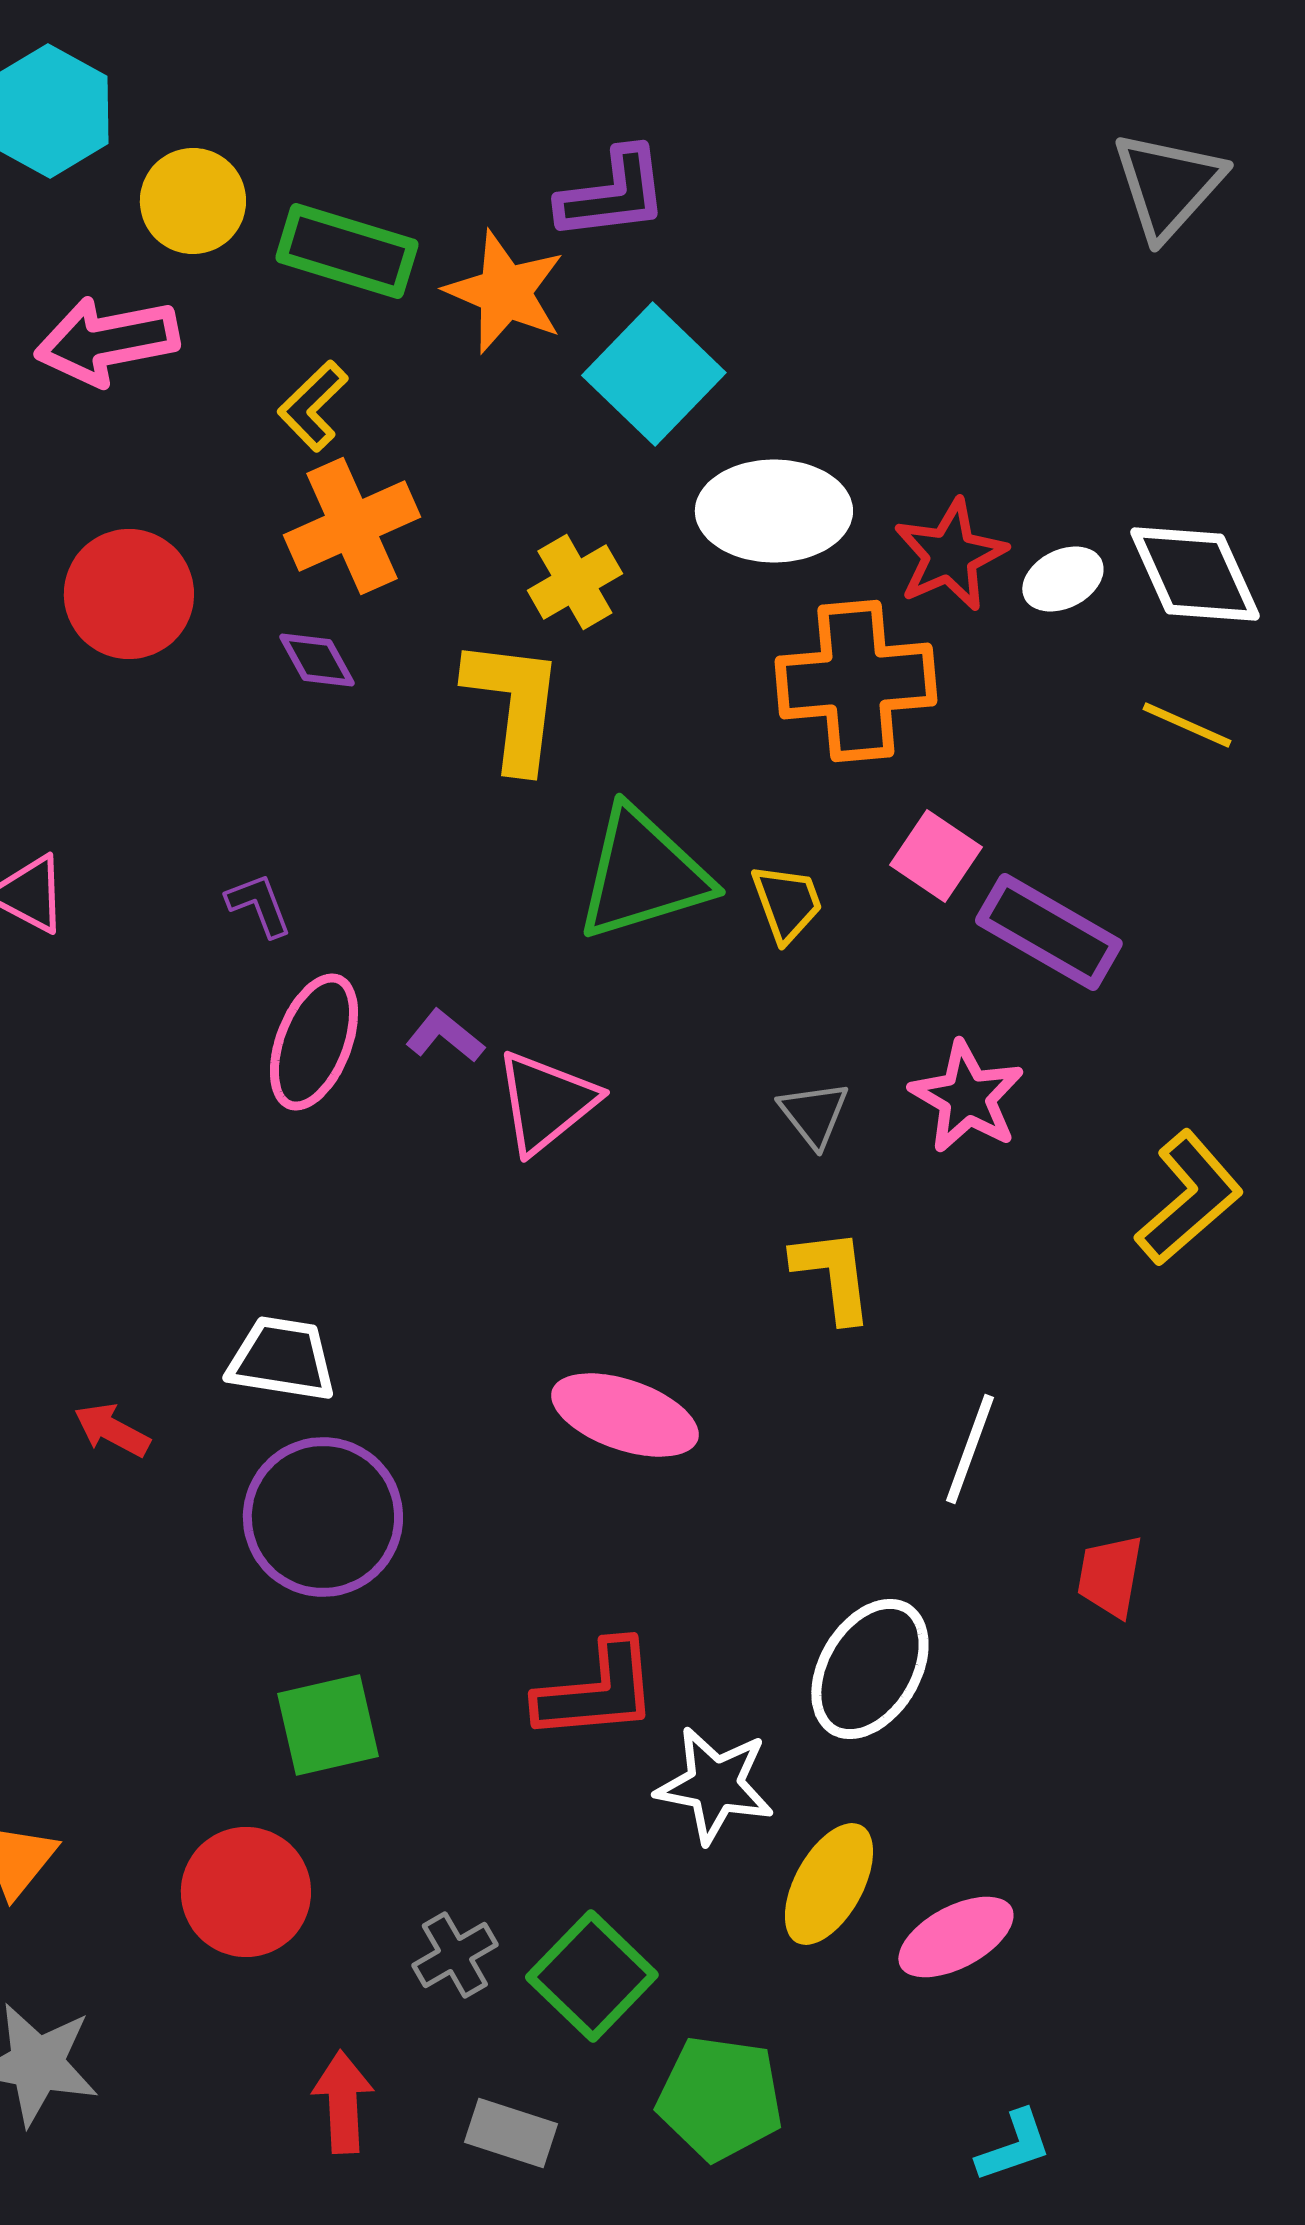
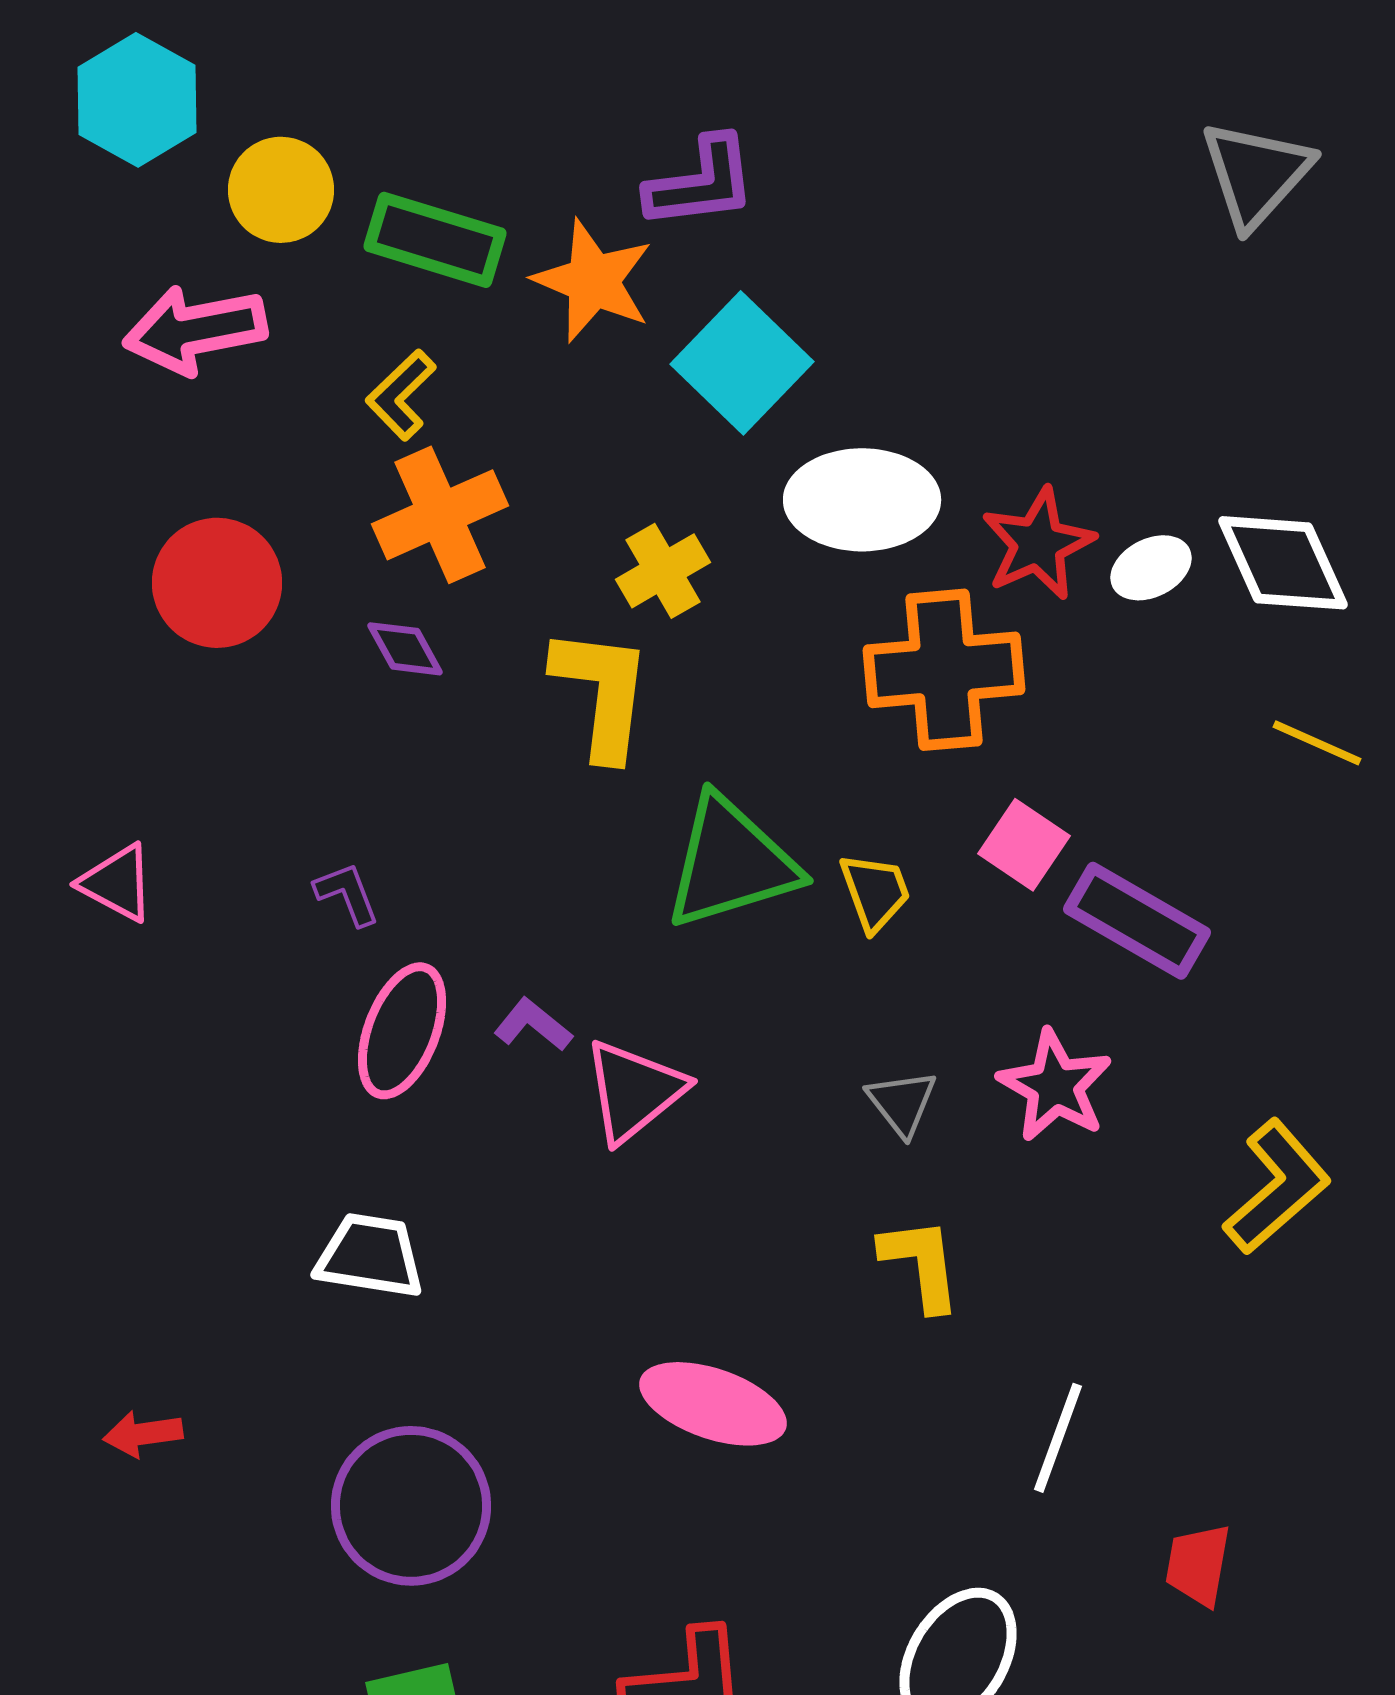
yellow line: (1187, 725) -> (1317, 743), moved
white trapezoid: (282, 1359) -> (370, 1256), moved
red arrow: (112, 1430) -> (143, 1434), moved, turned -36

